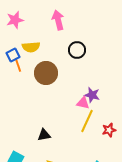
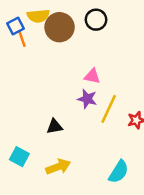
brown circle: (46, 73) -> (60, 27), moved
purple star: (92, 95) -> (87, 99), moved
pink triangle: (83, 103) -> (92, 76), moved

